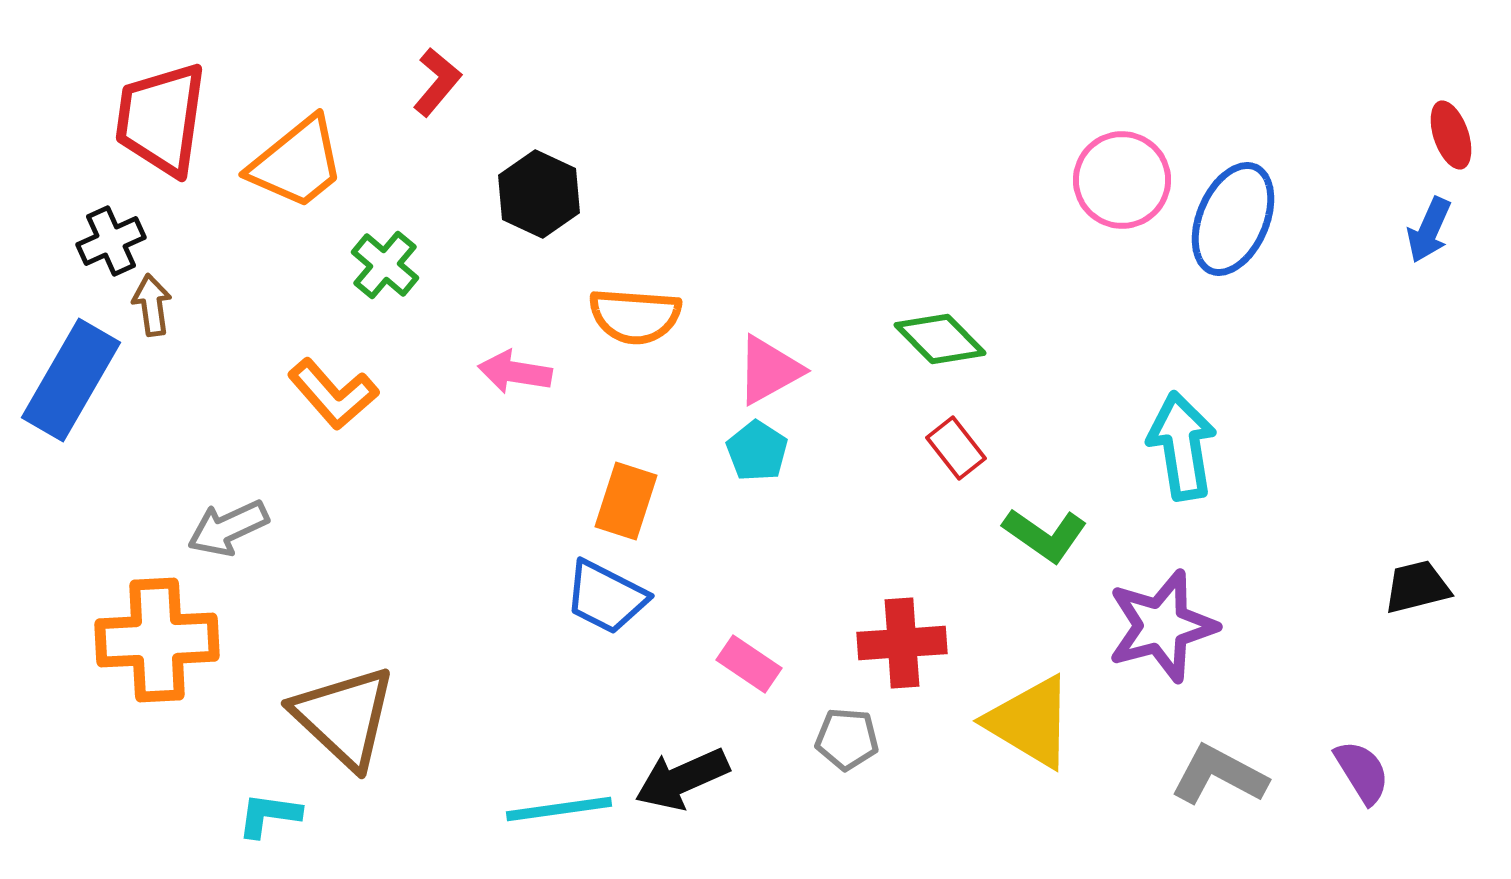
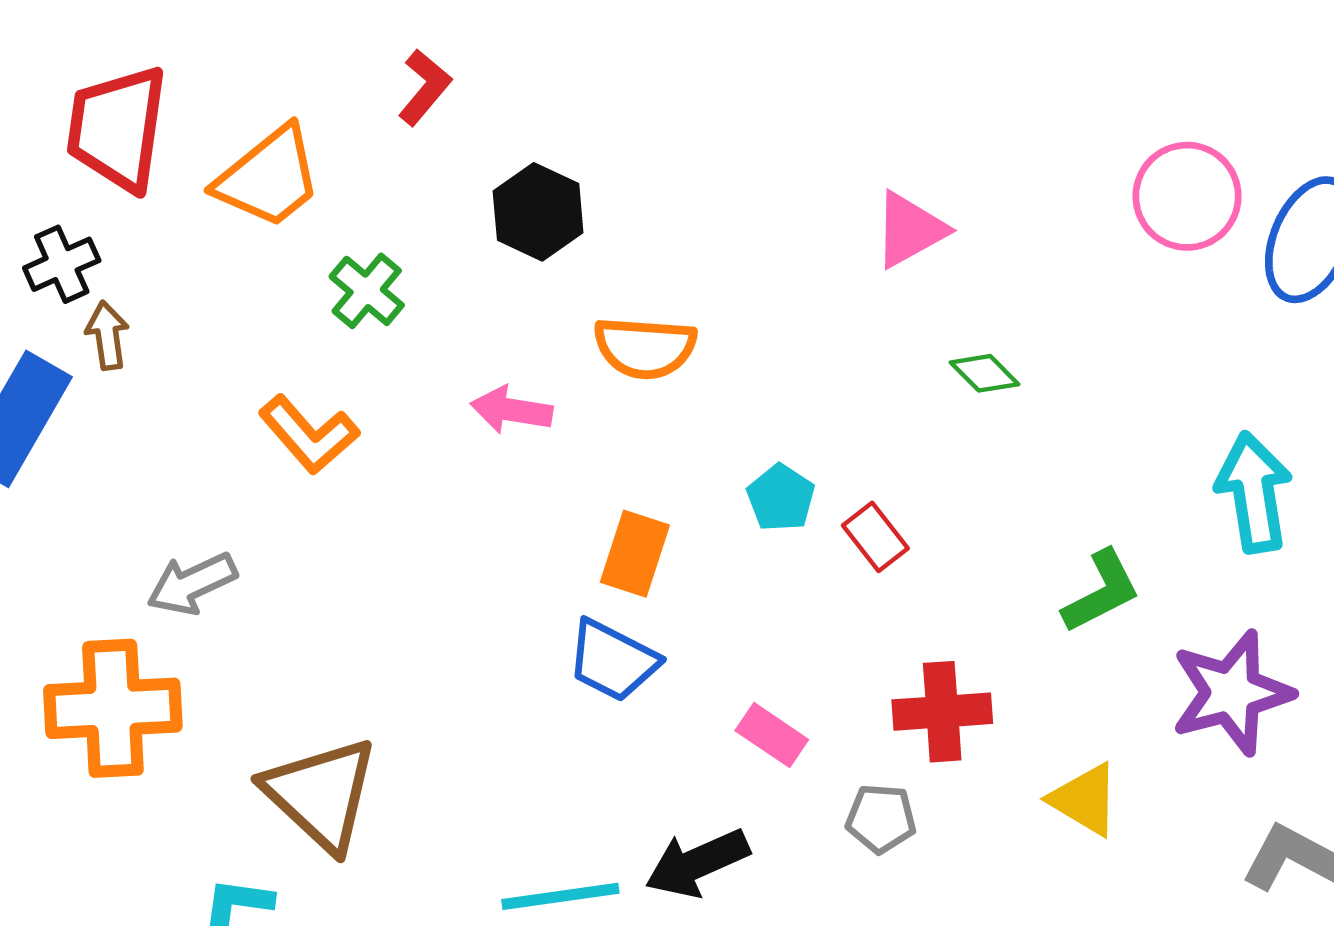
green diamond: (940, 339) -> (984, 373), size x0.7
pink triangle: (769, 370) -> (910, 230), moved
red rectangle: (956, 448) -> (875, 537), moved
green L-shape: (1045, 535) -> (1101, 591), turned -62
yellow triangle: (1030, 722) -> (1085, 800), size x0.7

